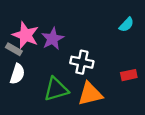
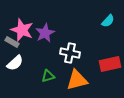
white semicircle: (17, 74) -> (15, 63), turned 30
red rectangle: (129, 75) -> (110, 64), size x1.5
green triangle: (56, 89) -> (48, 76), size x0.6

